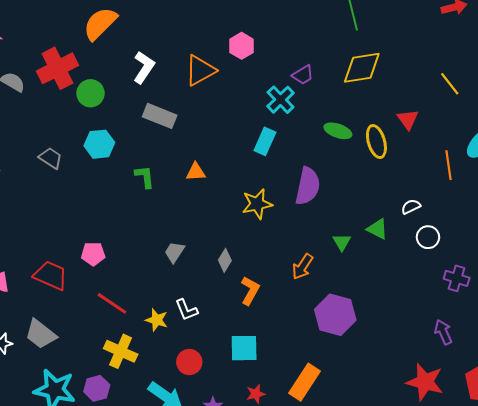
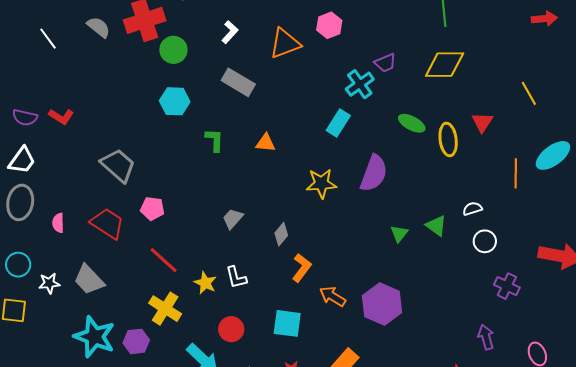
white L-shape: (144, 67) -> (230, 32), size x0.7
gray trapezoid: (51, 158) -> (118, 165), moved, size x1.5
orange arrow: (302, 267) -> (333, 296), moved, turned 80

